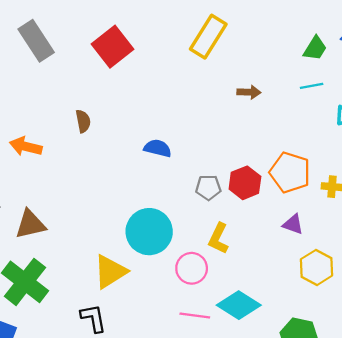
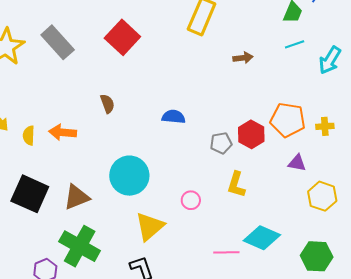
cyan circle: (149, 232) -> (129, 176), moved
pink circle: (192, 268) -> (191, 200), moved, size x0.7

